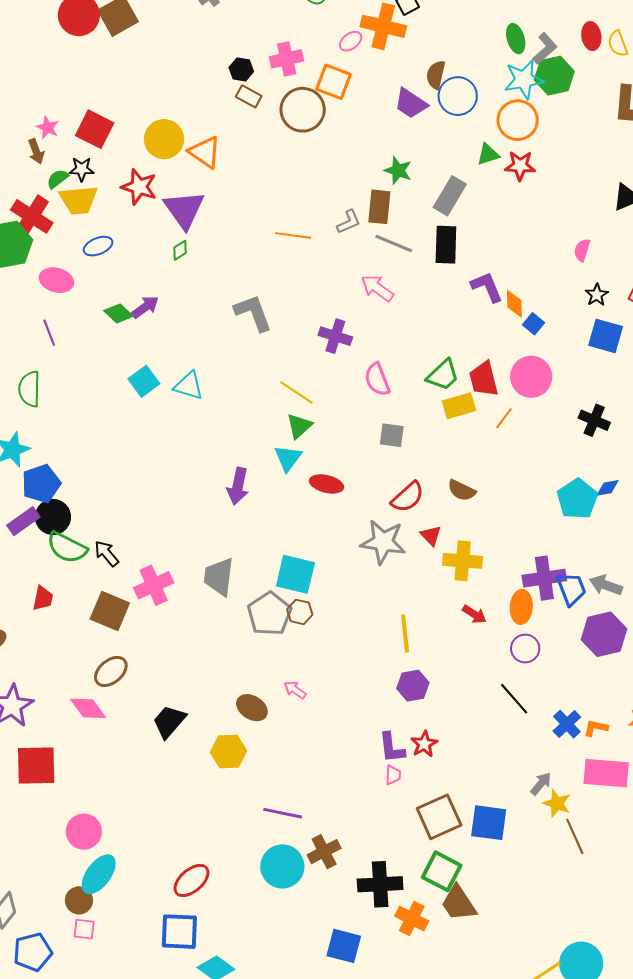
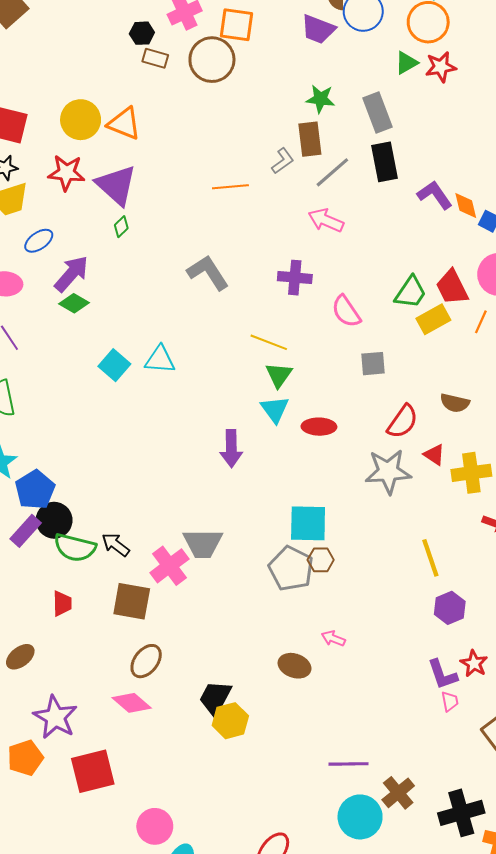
gray rectangle: (450, 196) -> (377, 112), turned -39
gray line: (394, 243) -> (332, 172), turned -51
purple arrow: (145, 307) -> (71, 274), moved, size x1.4
gray trapezoid: (219, 577) -> (203, 543), moved, turned -84
yellow hexagon: (228, 752) -> (230, 721), moved

